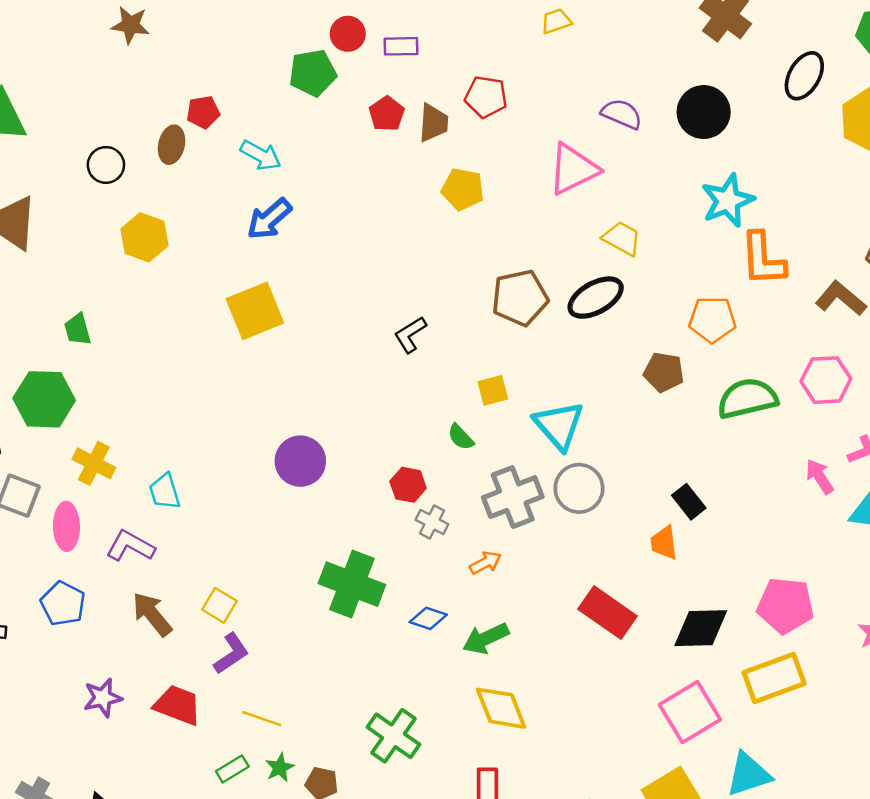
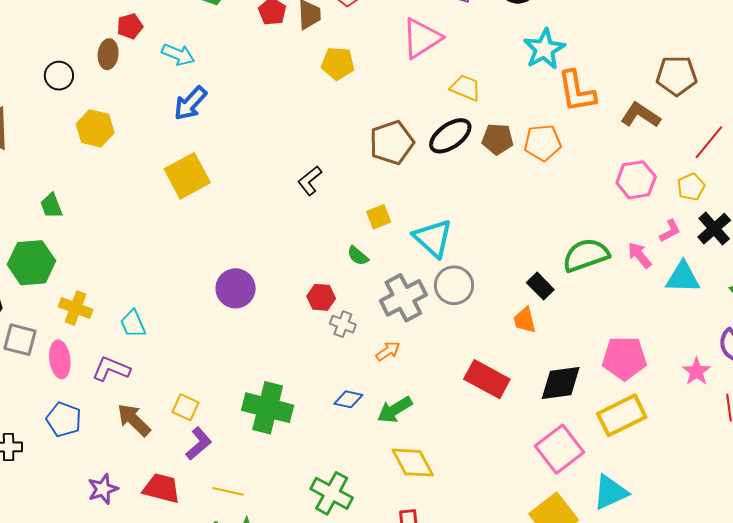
brown pentagon: (664, 372) -> (497, 139), moved
green semicircle: (747, 398) -> (586, 255), moved
green cross: (352, 584) -> (268, 408), moved

